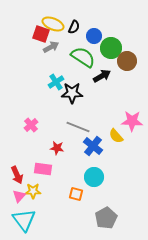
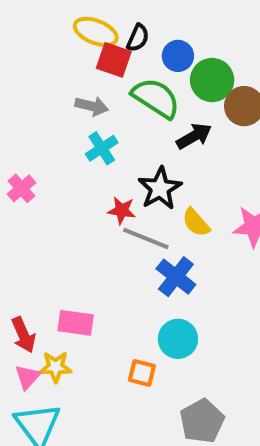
red square: (41, 34) -> (114, 60), moved
gray arrow: (51, 47) -> (92, 106), moved, turned 42
black star: (72, 93) -> (160, 188), moved, turned -30
pink cross: (31, 125) -> (21, 188), moved
yellow semicircle: (116, 136) -> (196, 222), moved
red star: (57, 148) -> (122, 210), moved

